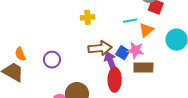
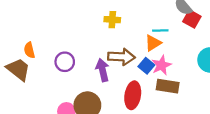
orange triangle: (146, 30) -> (153, 43), moved
pink star: (135, 50) -> (161, 65), turned 30
purple arrow: (111, 61) -> (102, 70), moved

